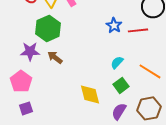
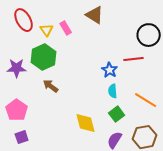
blue star: (114, 25) -> (110, 70), moved
purple star: (30, 51) -> (17, 68), moved
cyan semicircle: (117, 62) -> (113, 91), turned -48

